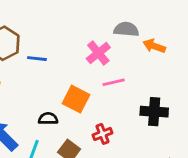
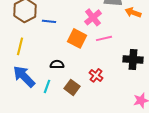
orange square: (76, 99) -> (77, 38), moved
red cross: (103, 134) -> (96, 75), turned -32

